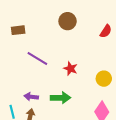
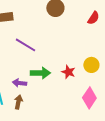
red star: (71, 69) -> (68, 72), moved
green arrow: (60, 98) -> (40, 73), moved

